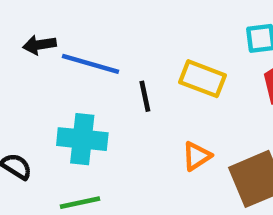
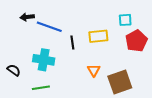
yellow rectangle: (203, 79) -> (98, 36), turned -30
orange triangle: (197, 156) -> (94, 70), turned -32

